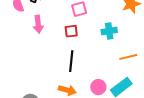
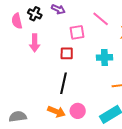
pink circle: (98, 87) -> (78, 111), moved

